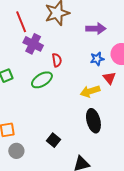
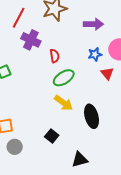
red line: (21, 22) -> (19, 18), turned 50
green ellipse: (42, 80) -> (64, 78), moved
yellow arrow: (90, 91) -> (64, 103), moved, turned -126

